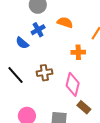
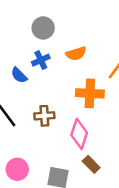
orange semicircle: (65, 22) -> (76, 54), turned 140
orange cross: (78, 52) -> (90, 93), size x1.5

